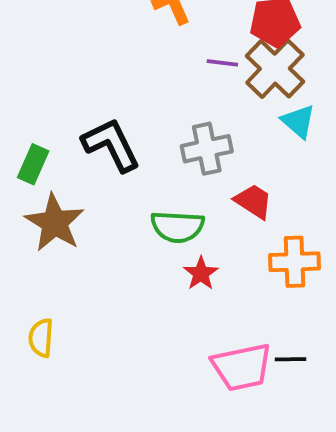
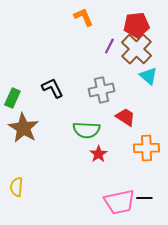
purple line: (222, 63) -> (109, 46), turned -70
black L-shape: (111, 145) -> (52, 88), size x0.7

